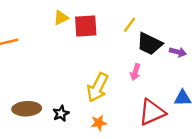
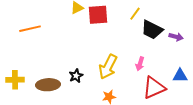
pink arrow: (135, 72) -> (140, 64), moved
black star: (61, 113) -> (76, 76), moved

